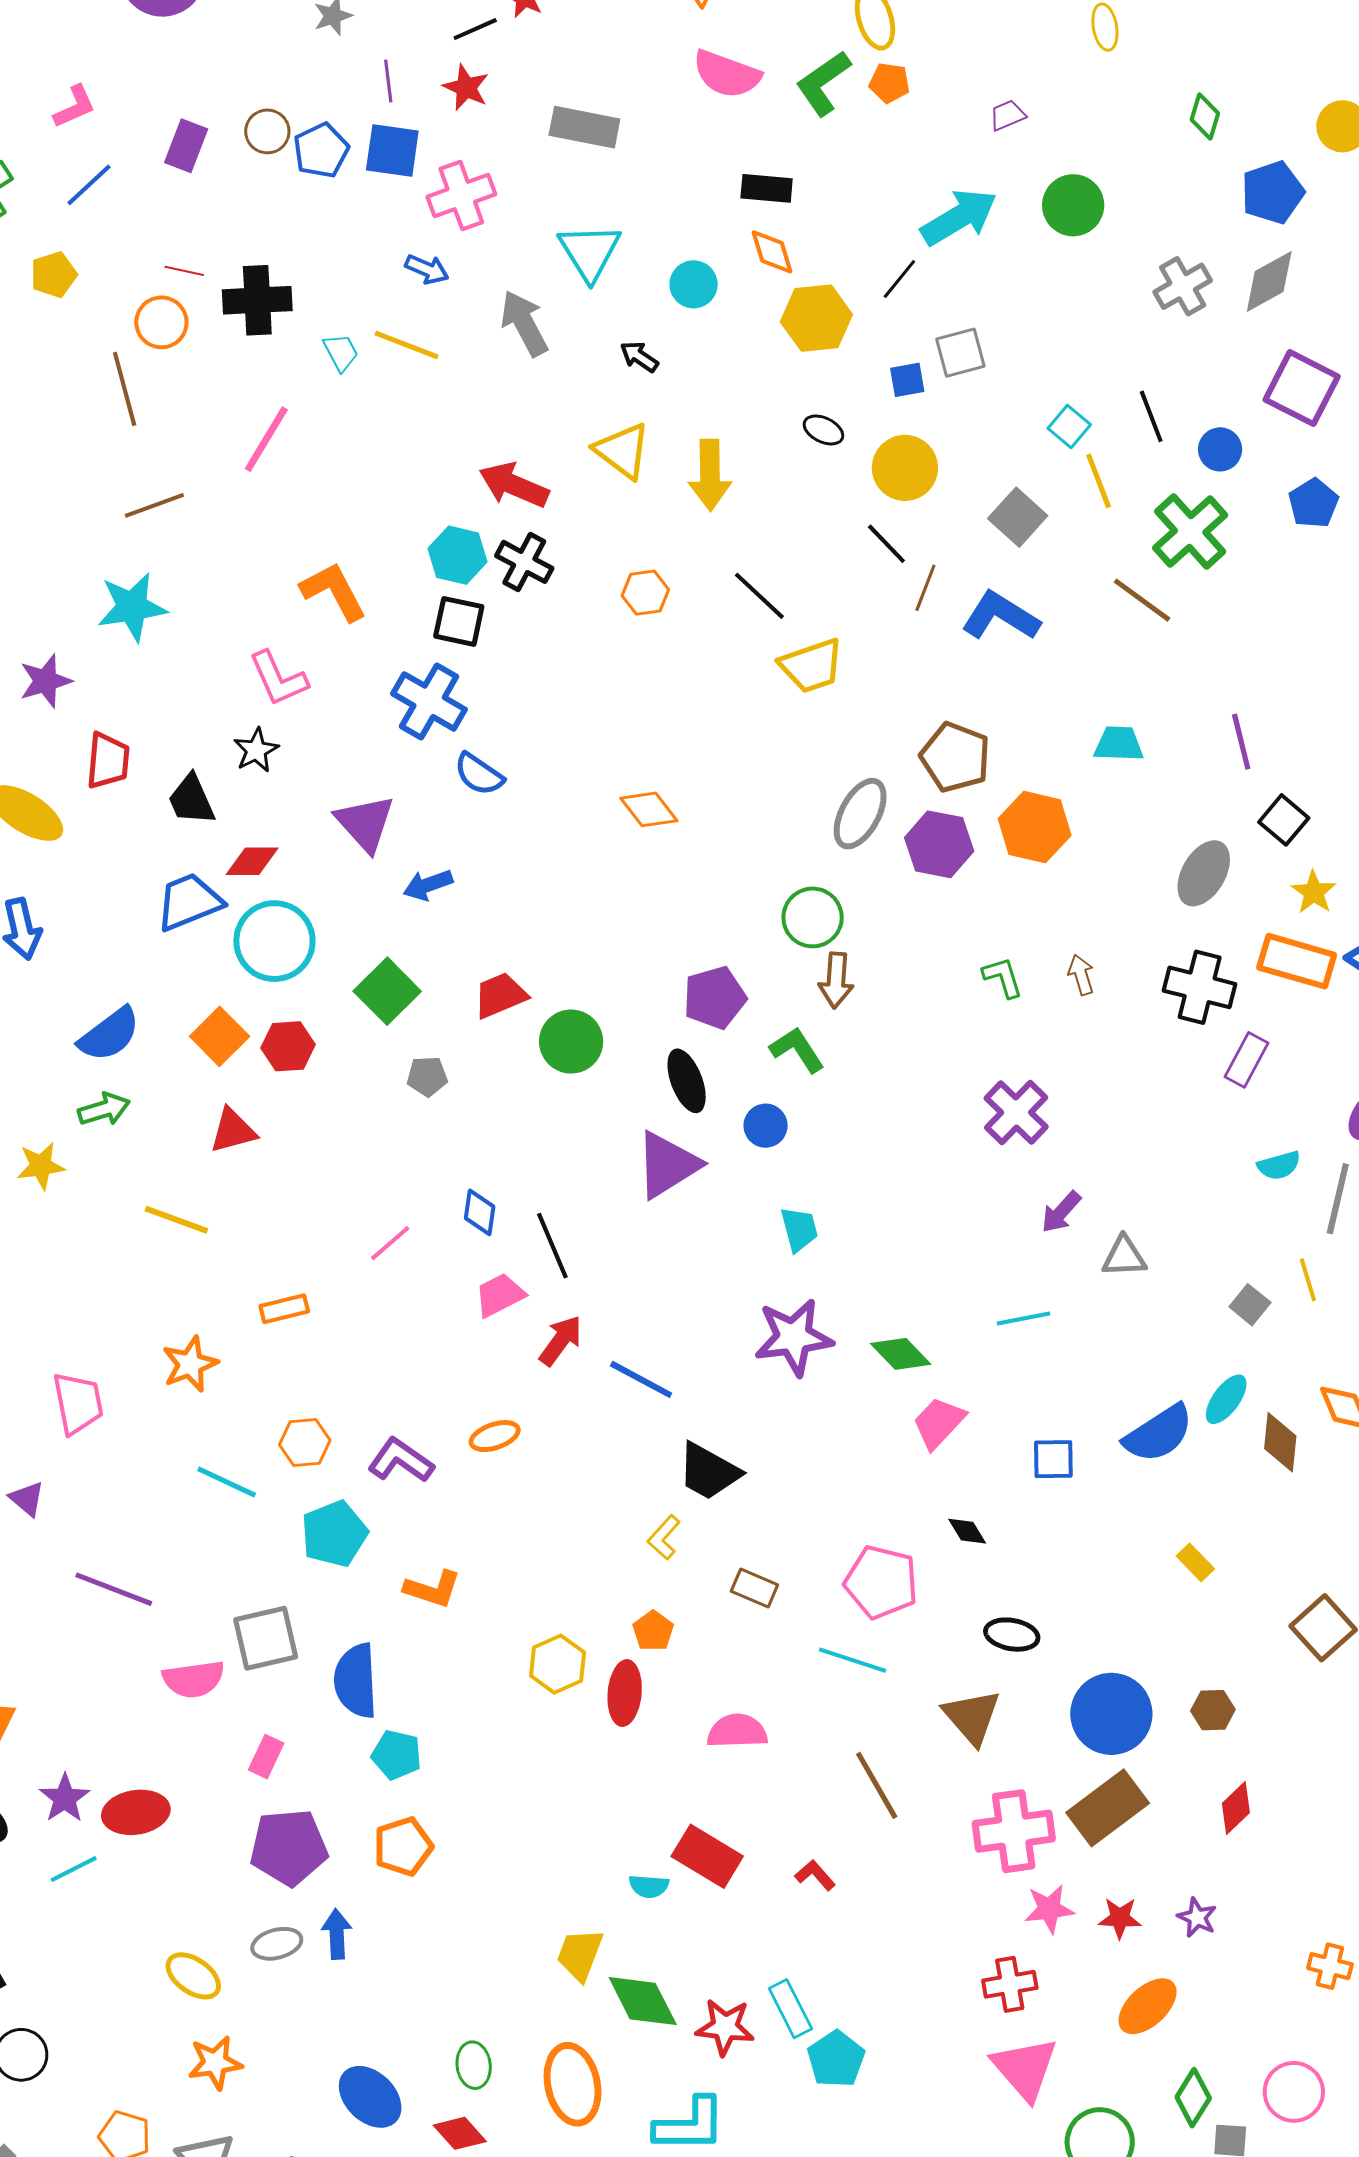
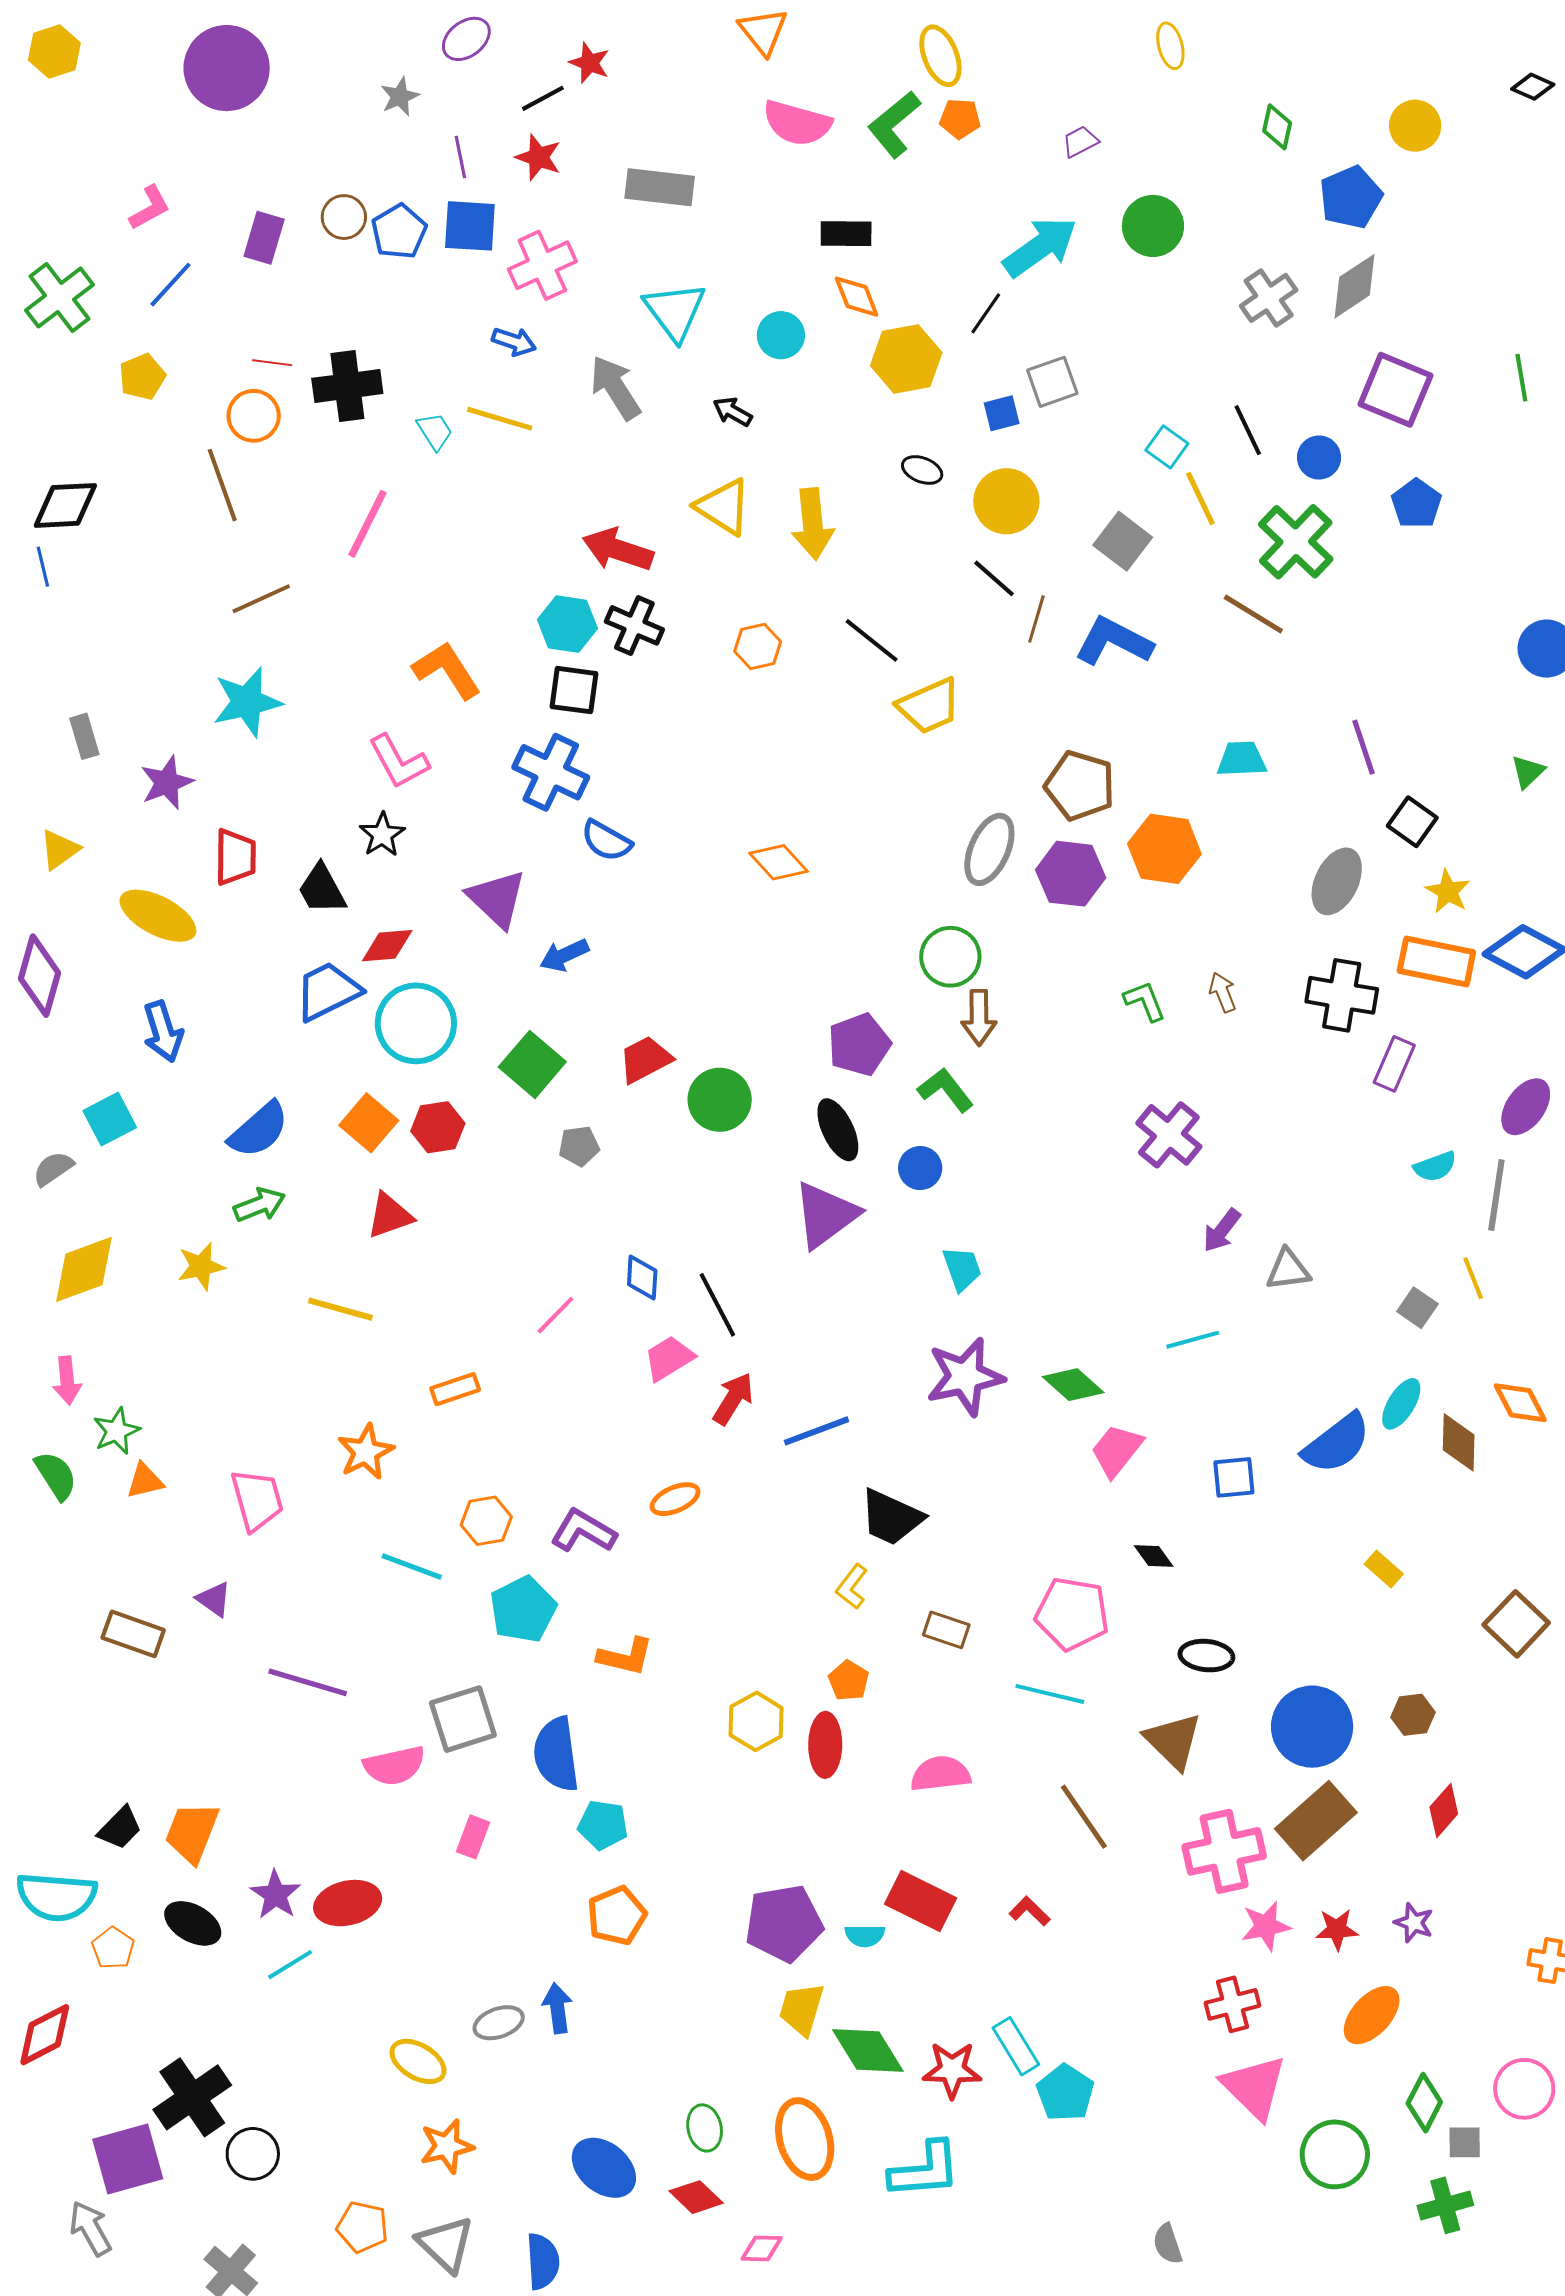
blue line: (641, 1379) -> (816, 1431), turned -44
purple pentagon: (289, 1847) -> (784, 1923), moved

